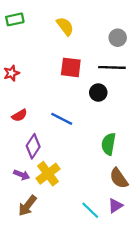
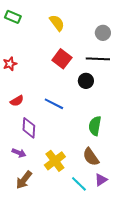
green rectangle: (15, 19) -> (13, 17), turned 35
red square: (71, 67) -> (62, 59), turned 30
purple diamond: (33, 146) -> (29, 128), turned -30
yellow cross: (48, 174) -> (55, 161), moved
brown semicircle: (119, 178) -> (91, 157), moved

